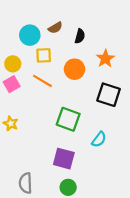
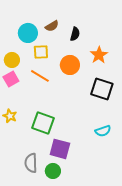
green square: (68, 119) -> (43, 123), moved
cyan semicircle: (99, 139) -> (103, 131), moved, turned 35
gray semicircle: (26, 183) -> (31, 163), moved
green circle: (68, 187) -> (53, 171), moved

